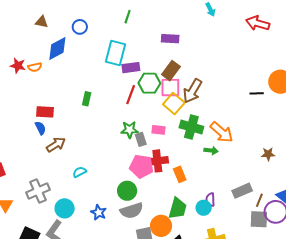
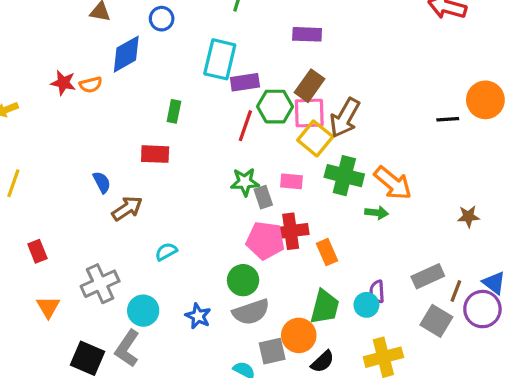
green rectangle: (87, 99) -> (174, 111), moved
red rectangle: (45, 112) -> (155, 154), moved
gray square: (259, 219) -> (436, 321), moved, turned 30

